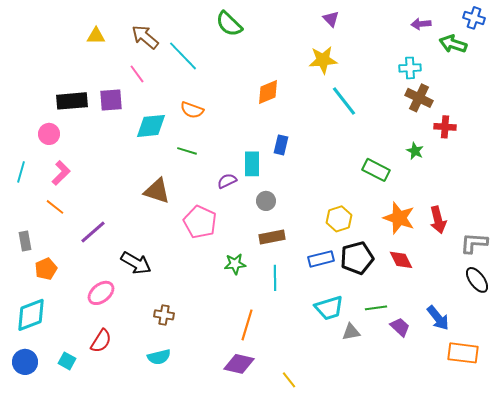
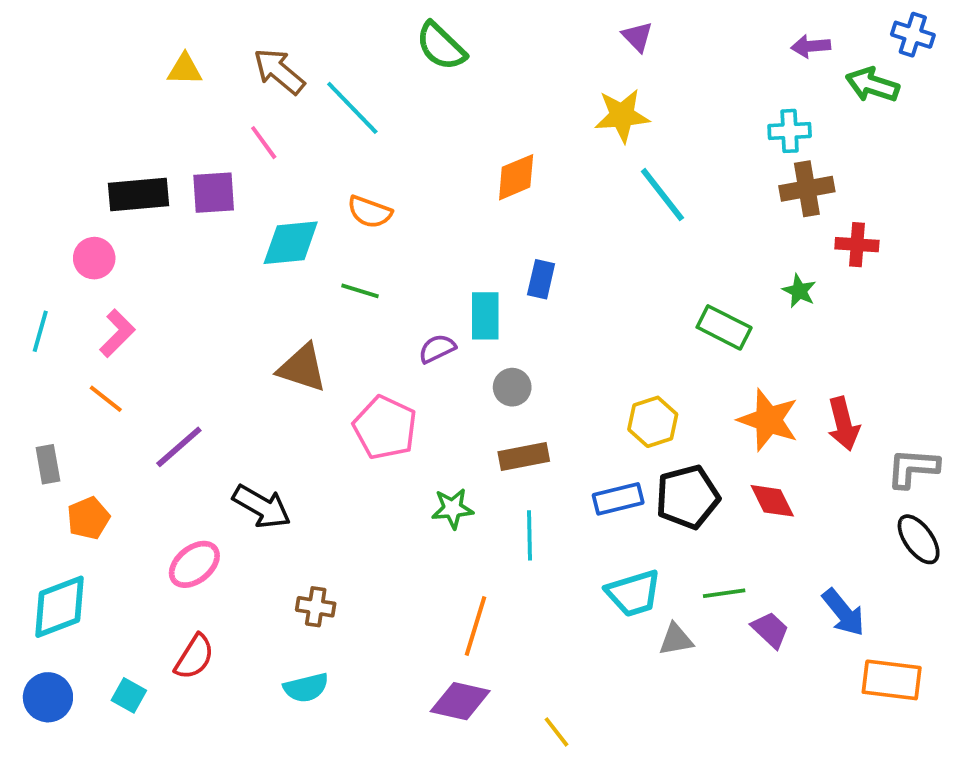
brown cross: (419, 98) -> (807, 189), turned -36

